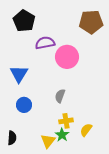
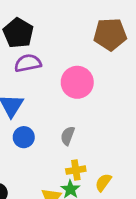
purple semicircle: (45, 43) -> (28, 63), moved
blue circle: (24, 105) -> (24, 137), moved

